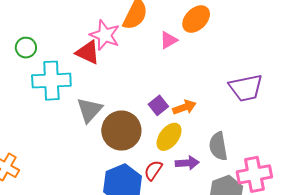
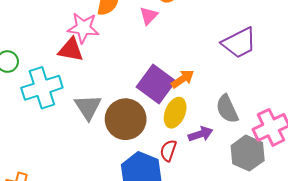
purple square: (158, 105) -> (156, 84), size x1.8

